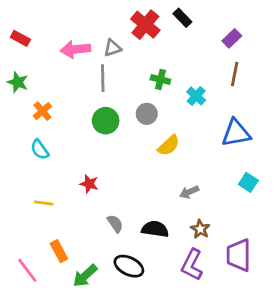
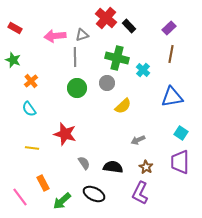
black rectangle: (182, 18) -> (129, 26), moved
green cross: (160, 80) -> (117, 58), size x1.6
red star: (89, 184) -> (65, 134), size x1.6
purple trapezoid: (239, 255) -> (180, 162), moved

